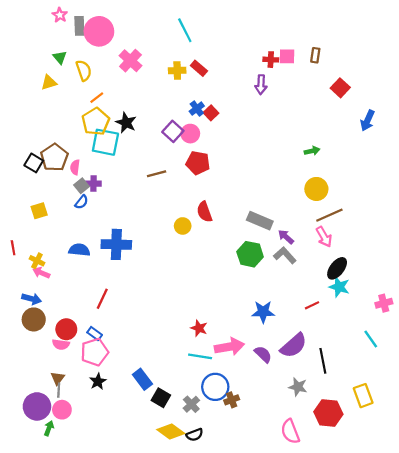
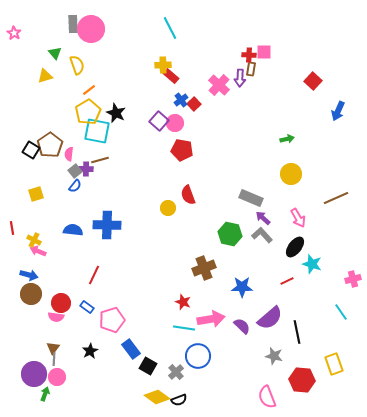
pink star: (60, 15) -> (14, 33), moved
brown rectangle: (315, 55) -> (251, 69), moved
pink cross: (130, 61) -> (219, 85), moved
red rectangle: (199, 68) -> (171, 76), moved
brown line: (157, 174) -> (100, 160), moved
brown line: (329, 215) -> (336, 198), moved
gray rectangle: (260, 221) -> (251, 198), moved
black ellipse: (337, 268) -> (295, 247), moved
pink pentagon: (95, 352) -> (112, 320), moved
brown cross: (232, 400) -> (204, 268), moved, size x1.6

